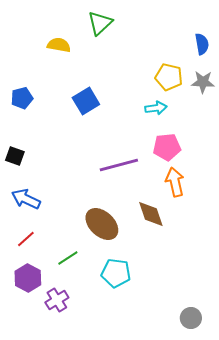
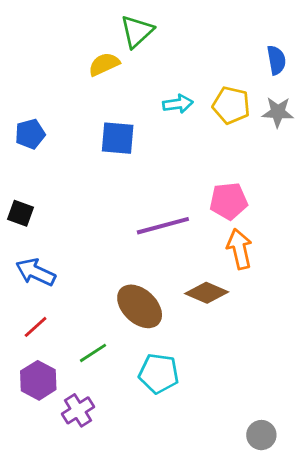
yellow semicircle: (59, 45) -> (104, 64), moved, turned -35
blue square: (86, 101) -> (118, 138), turned 36
cyan arrow: (156, 108) -> (178, 104), moved
brown diamond: (151, 214) -> (207, 293), turned -48

